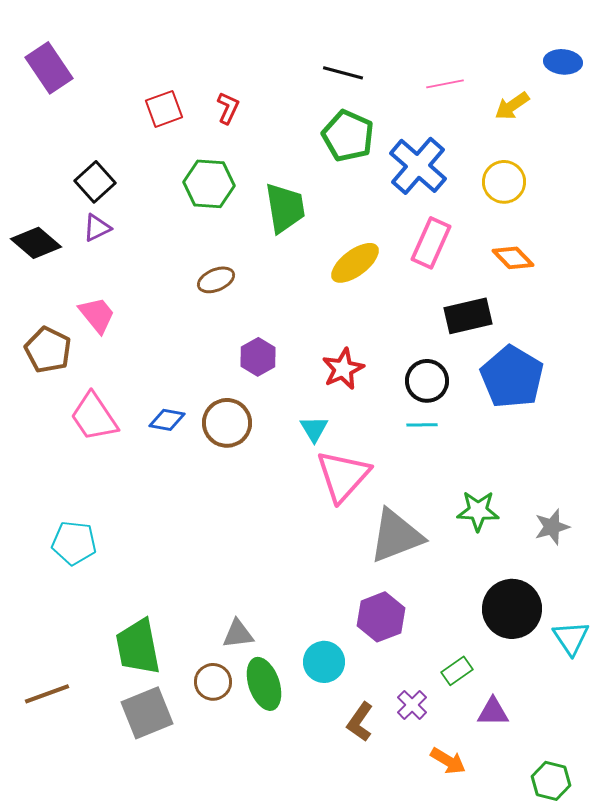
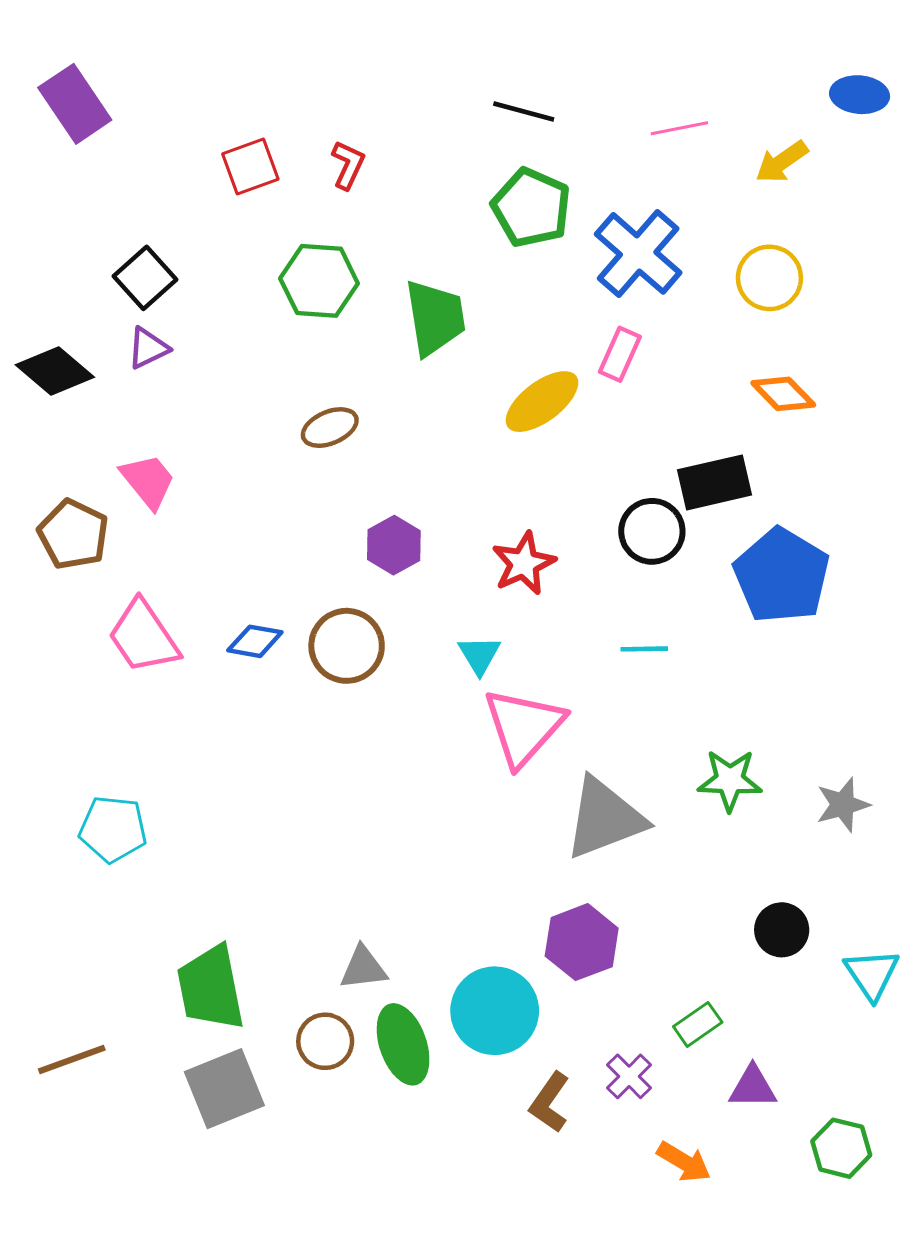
pink rectangle: (431, 243) -> (620, 354), moved, size x0.7
black circle: (427, 381) -> (652, 531), moved
black circle: (512, 609) -> (782, 930), size x0.6
cyan circle: (324, 662) -> (495, 1011), size x1.4
green hexagon: (551, 781) -> (841, 1148), moved

